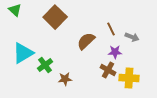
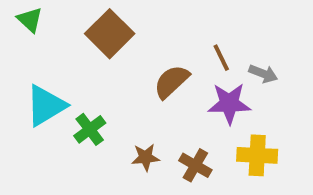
purple star: (115, 52) -> (229, 103), size x1.5
brown cross: (108, 70) -> (195, 165), moved
brown star: (65, 79) -> (146, 157), moved

